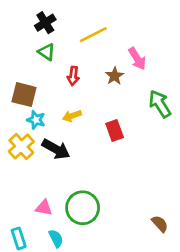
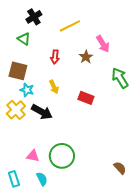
green triangle: (47, 52) -> (24, 39), moved
yellow arrow: (72, 116) -> (54, 87), turned -96
red rectangle: (115, 131) -> (86, 98), turned -49

